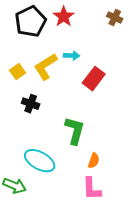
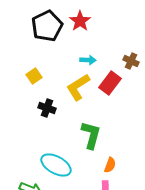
brown cross: (115, 18) -> (131, 61), moved
yellow L-shape: (46, 67) -> (78, 87), moved

